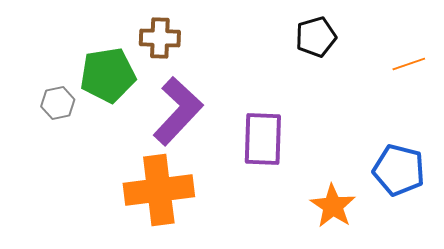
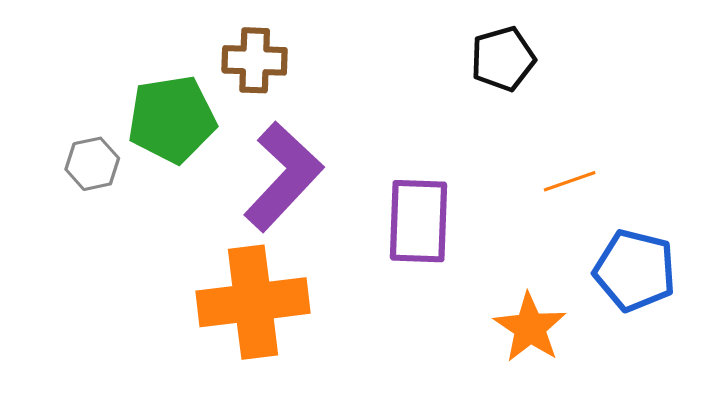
orange line: (409, 64) -> (570, 181), moved

